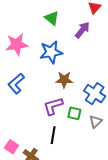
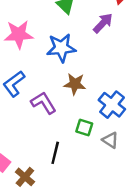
purple L-shape: (53, 106) -> (43, 103), moved, turned 70
gray triangle: (96, 122) -> (110, 140), turned -48

